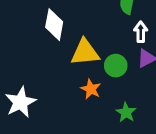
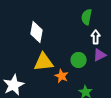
yellow triangle: (85, 52) -> (44, 62), moved

